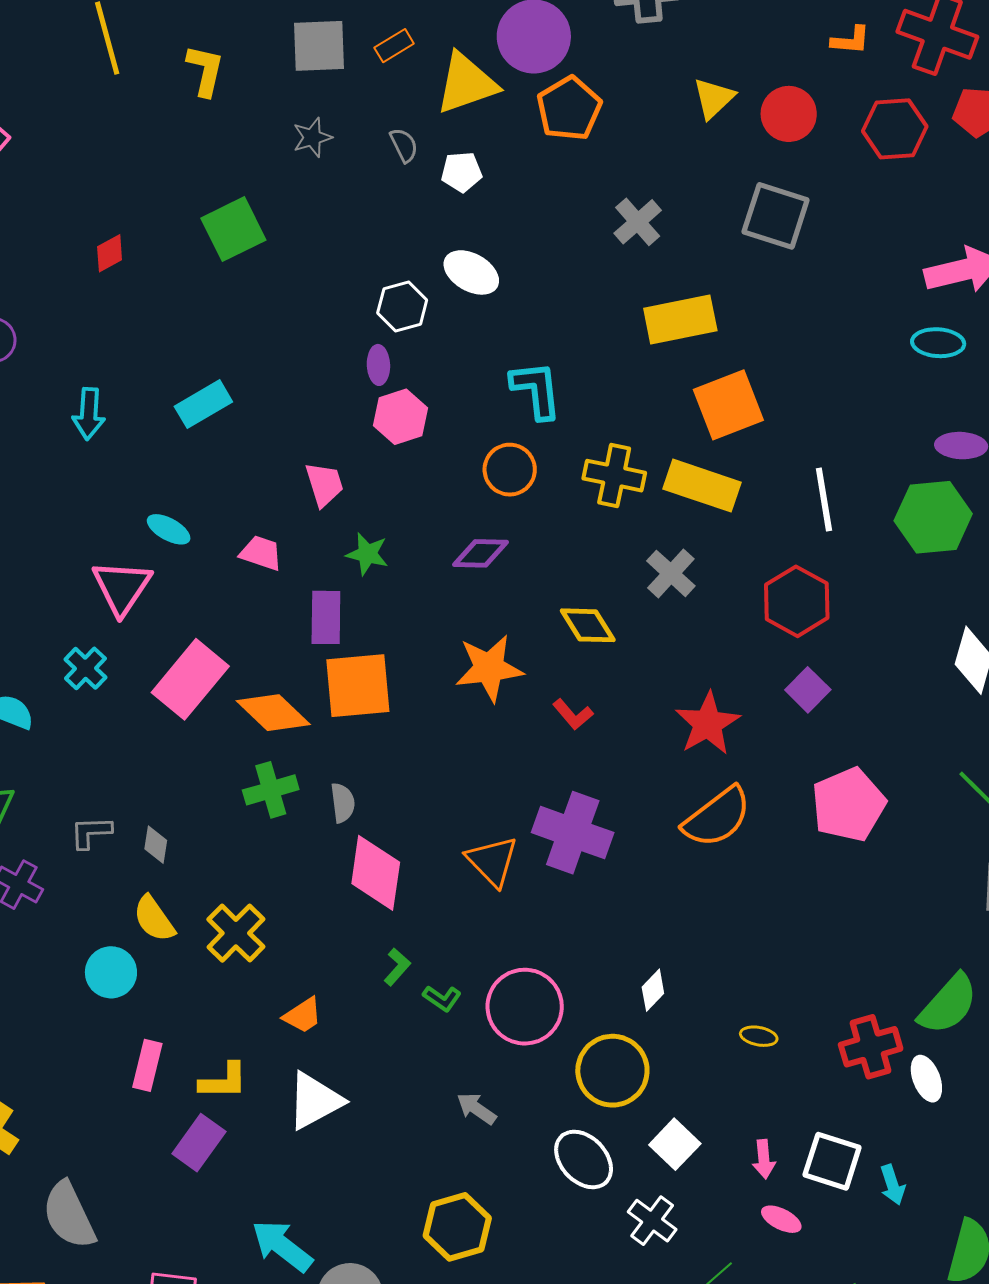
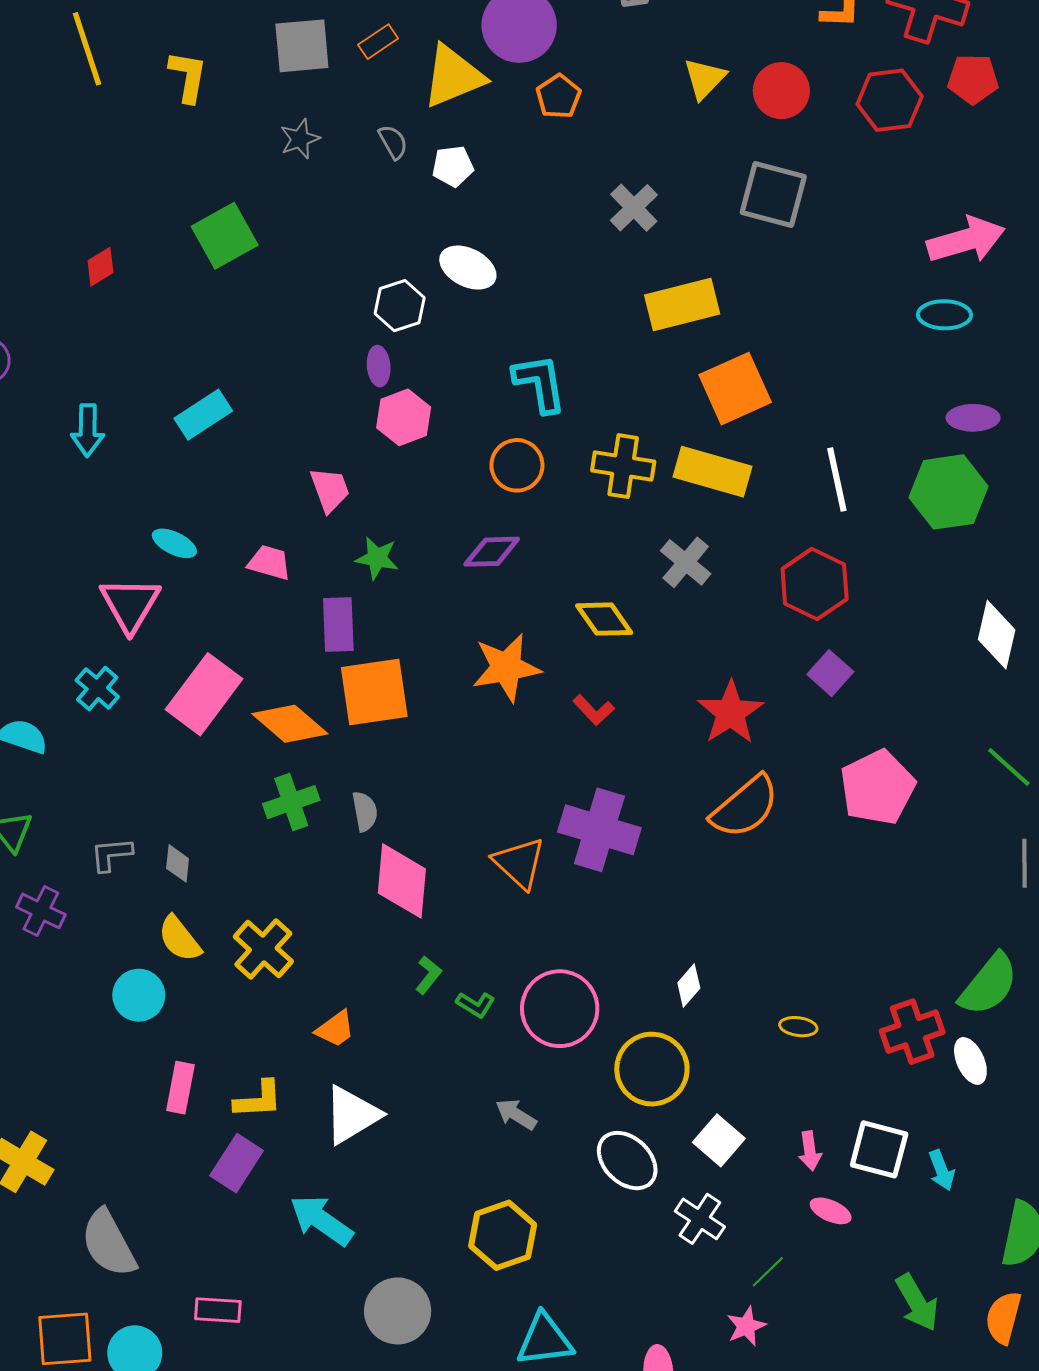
orange pentagon: (569, 109) -> (559, 96), size x0.7
cyan arrow: (282, 1246) -> (321, 1220), moved

